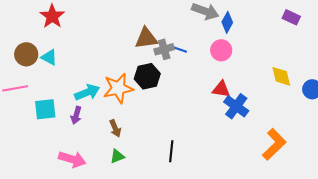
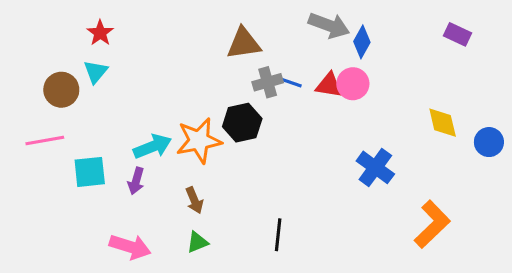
red star: (52, 16) -> (100, 33), size x0.7
brown triangle: (146, 38) -> (244, 43), moved
cyan triangle: (49, 57) -> (96, 72), moved, turned 42
red triangle: (221, 89) -> (329, 85), moved

